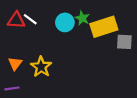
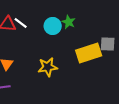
yellow rectangle: (104, 27) -> (89, 53), moved
yellow star: (41, 67) -> (48, 67), moved, turned 30

